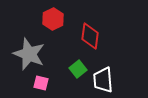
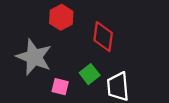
pink square: (41, 83) -> (60, 87), moved

